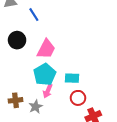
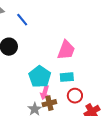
pink trapezoid: (46, 49) -> (66, 50), moved
brown cross: (15, 100) -> (49, 103), moved

